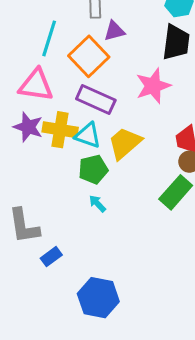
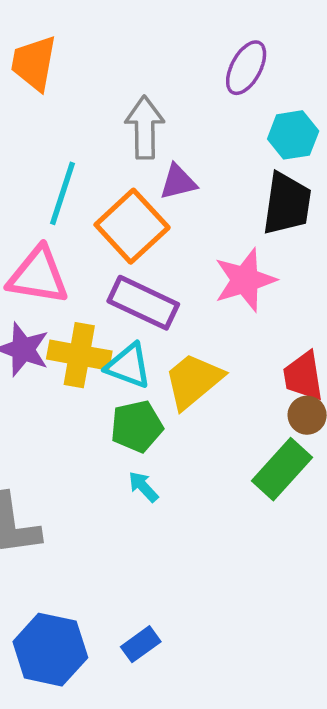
blue rectangle: (51, 257) -> (141, 644), moved
blue hexagon: (98, 298) -> (50, 650), moved

